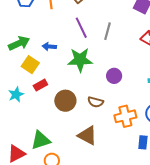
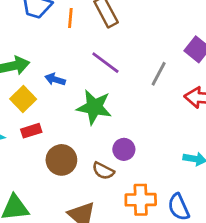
purple line: (81, 28) -> (105, 63), turned -40
gray line: (107, 31) -> (159, 74), moved
purple circle: (114, 76) -> (124, 149), moved

